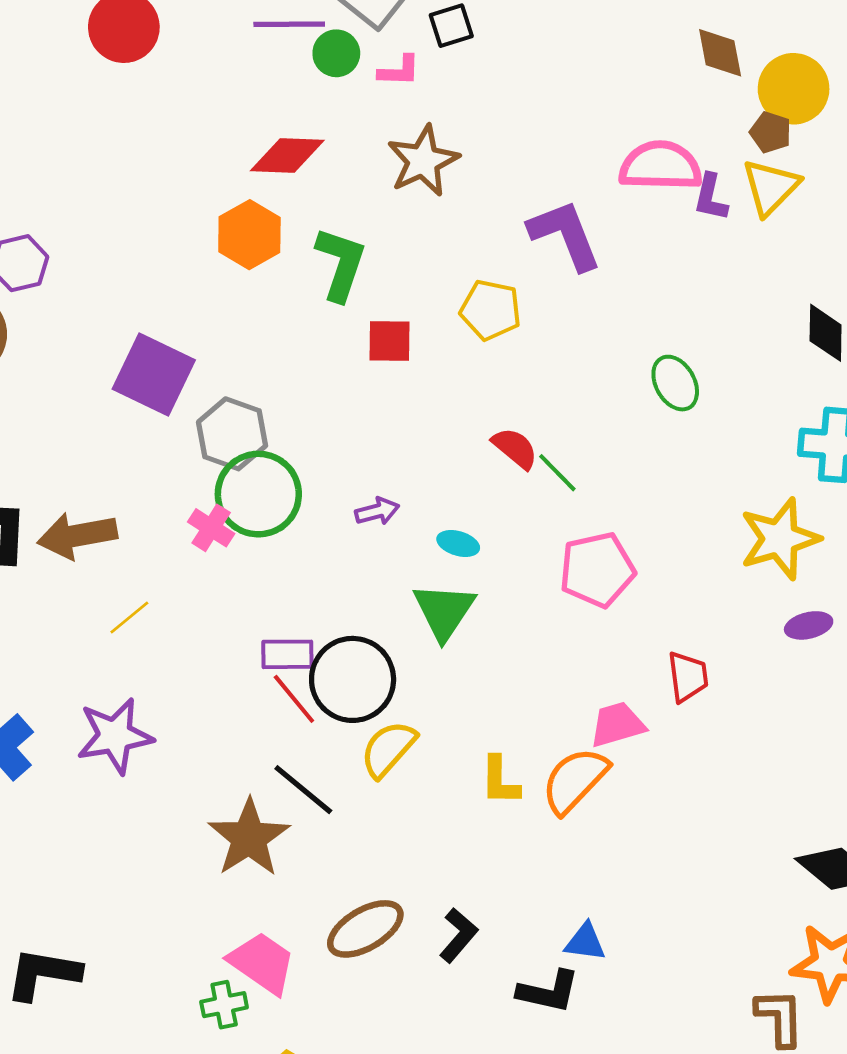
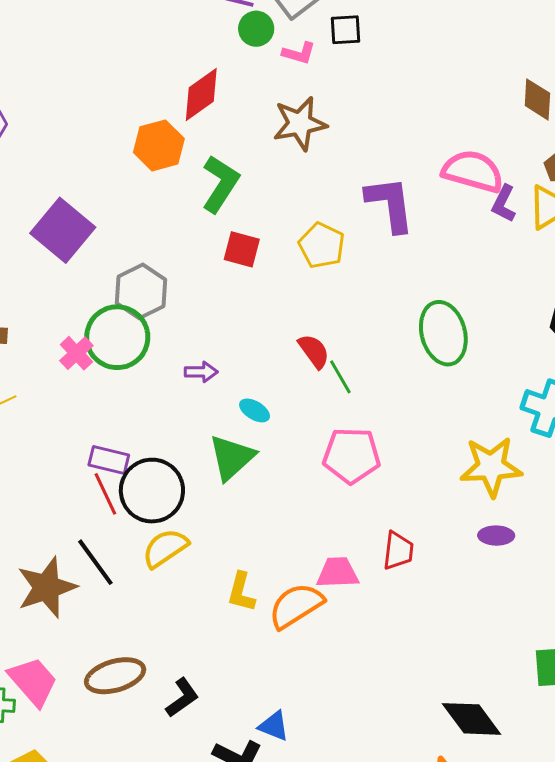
red diamond: (287, 155) -> (201, 94), turned -52
green ellipse: (675, 383) -> (443, 333), size x1.5
gray hexagon: (232, 434) -> (141, 291), moved

